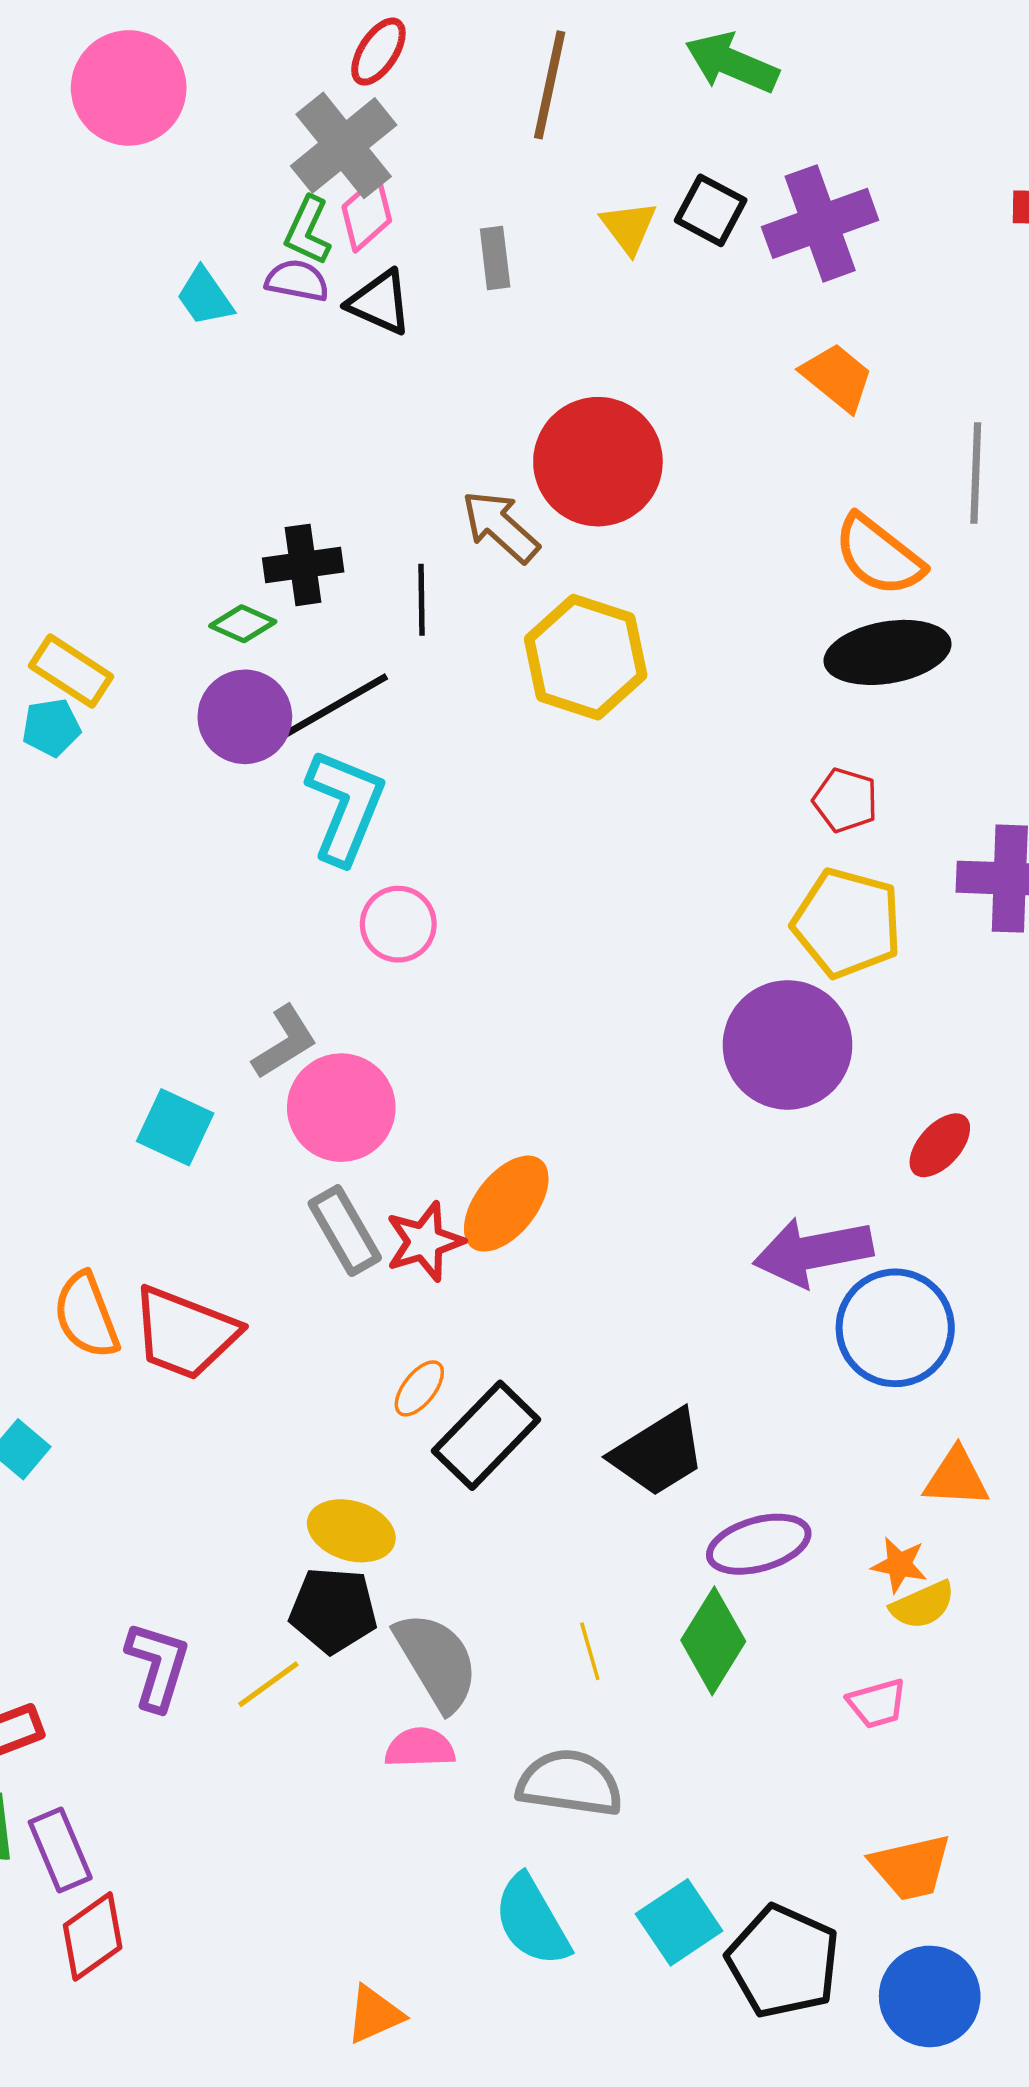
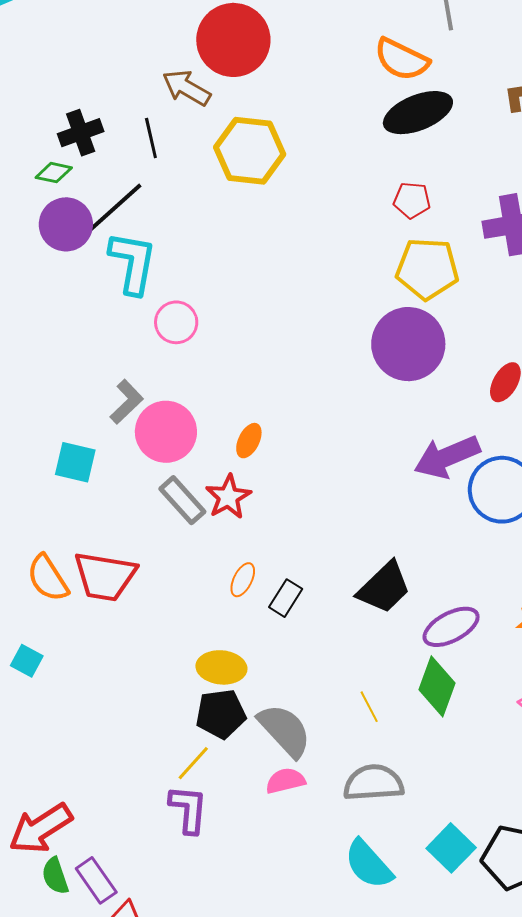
orange ellipse: (506, 1204) -> (249, 441), moved, size x0.6
black rectangle: (486, 1435) -> (286, 598), size x0.6
purple L-shape: (158, 1666) -> (188, 809), moved

